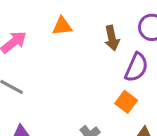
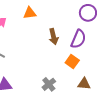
brown arrow: (112, 38) -> (53, 37), moved

